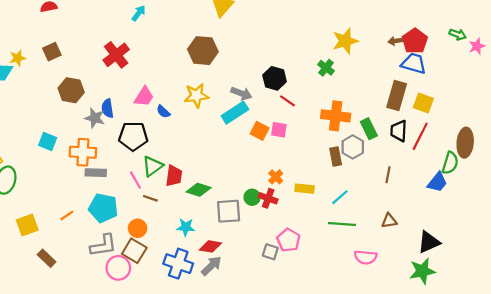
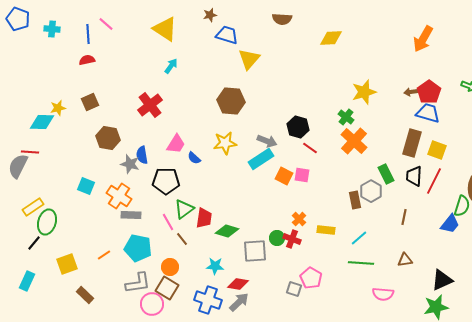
orange cross: (336, 116) -> (354, 141), moved, turned 36
orange cross: (83, 152) -> (119, 196), turned 30
brown line: (150, 198) -> (182, 239), turned 32

